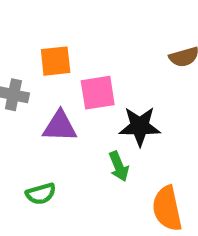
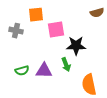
purple triangle: (60, 126) -> (44, 71), moved
green semicircle: (41, 194) -> (22, 71), moved

